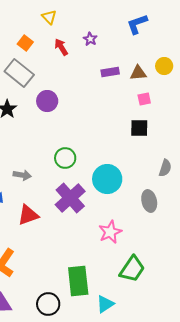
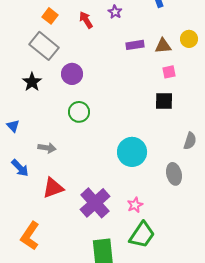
green circle: (65, 158) -> (79, 112), moved
purple cross: (70, 198) -> (95, 203), moved
pink star: (110, 232) -> (135, 205), size x0.7
green trapezoid: (132, 269) -> (142, 235), moved

